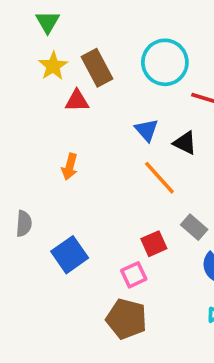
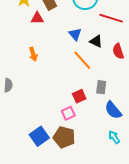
orange arrow: (70, 167) -> (33, 54), turned -32
gray rectangle: (194, 227) -> (101, 87), turned 56
blue square: (70, 255) -> (39, 136), moved

